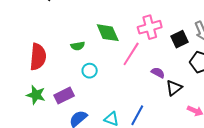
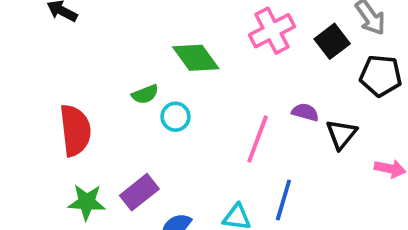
pink line: (131, 54) -> (258, 139), moved
cyan circle: (90, 71) -> (176, 117), moved

